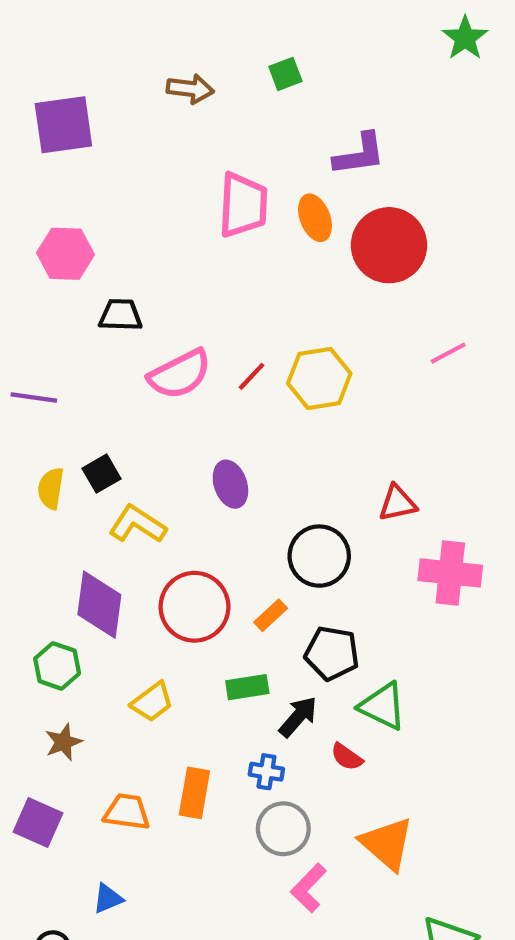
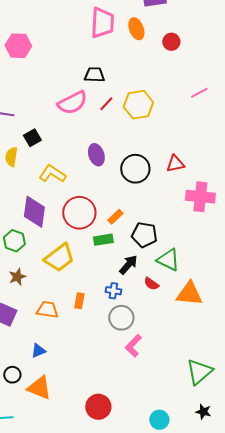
red circle: (389, 245) -> (171, 42), size x0.5
black trapezoid: (120, 315) -> (94, 75), moved
black square: (101, 474) -> (32, 138), moved
black circle: (319, 556) -> (135, 169), moved
green rectangle: (247, 687) -> (103, 240), moved
yellow trapezoid: (152, 702) -> (59, 258), size x1.5
orange rectangle: (194, 793) -> (79, 301), size x0.7
orange triangle: (387, 844) -> (189, 294), moved, turned -36

